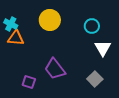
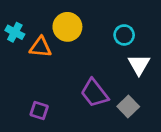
orange triangle: (16, 38) -> (40, 47), moved
purple trapezoid: (55, 69) -> (94, 93), moved

